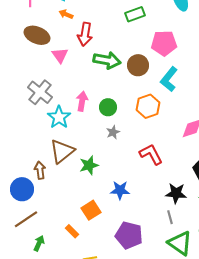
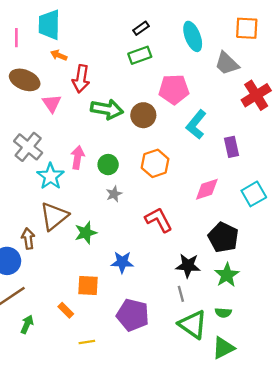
cyan L-shape: (169, 79) -> (196, 125), moved
orange square: (91, 210) -> (88, 286), turned 36

